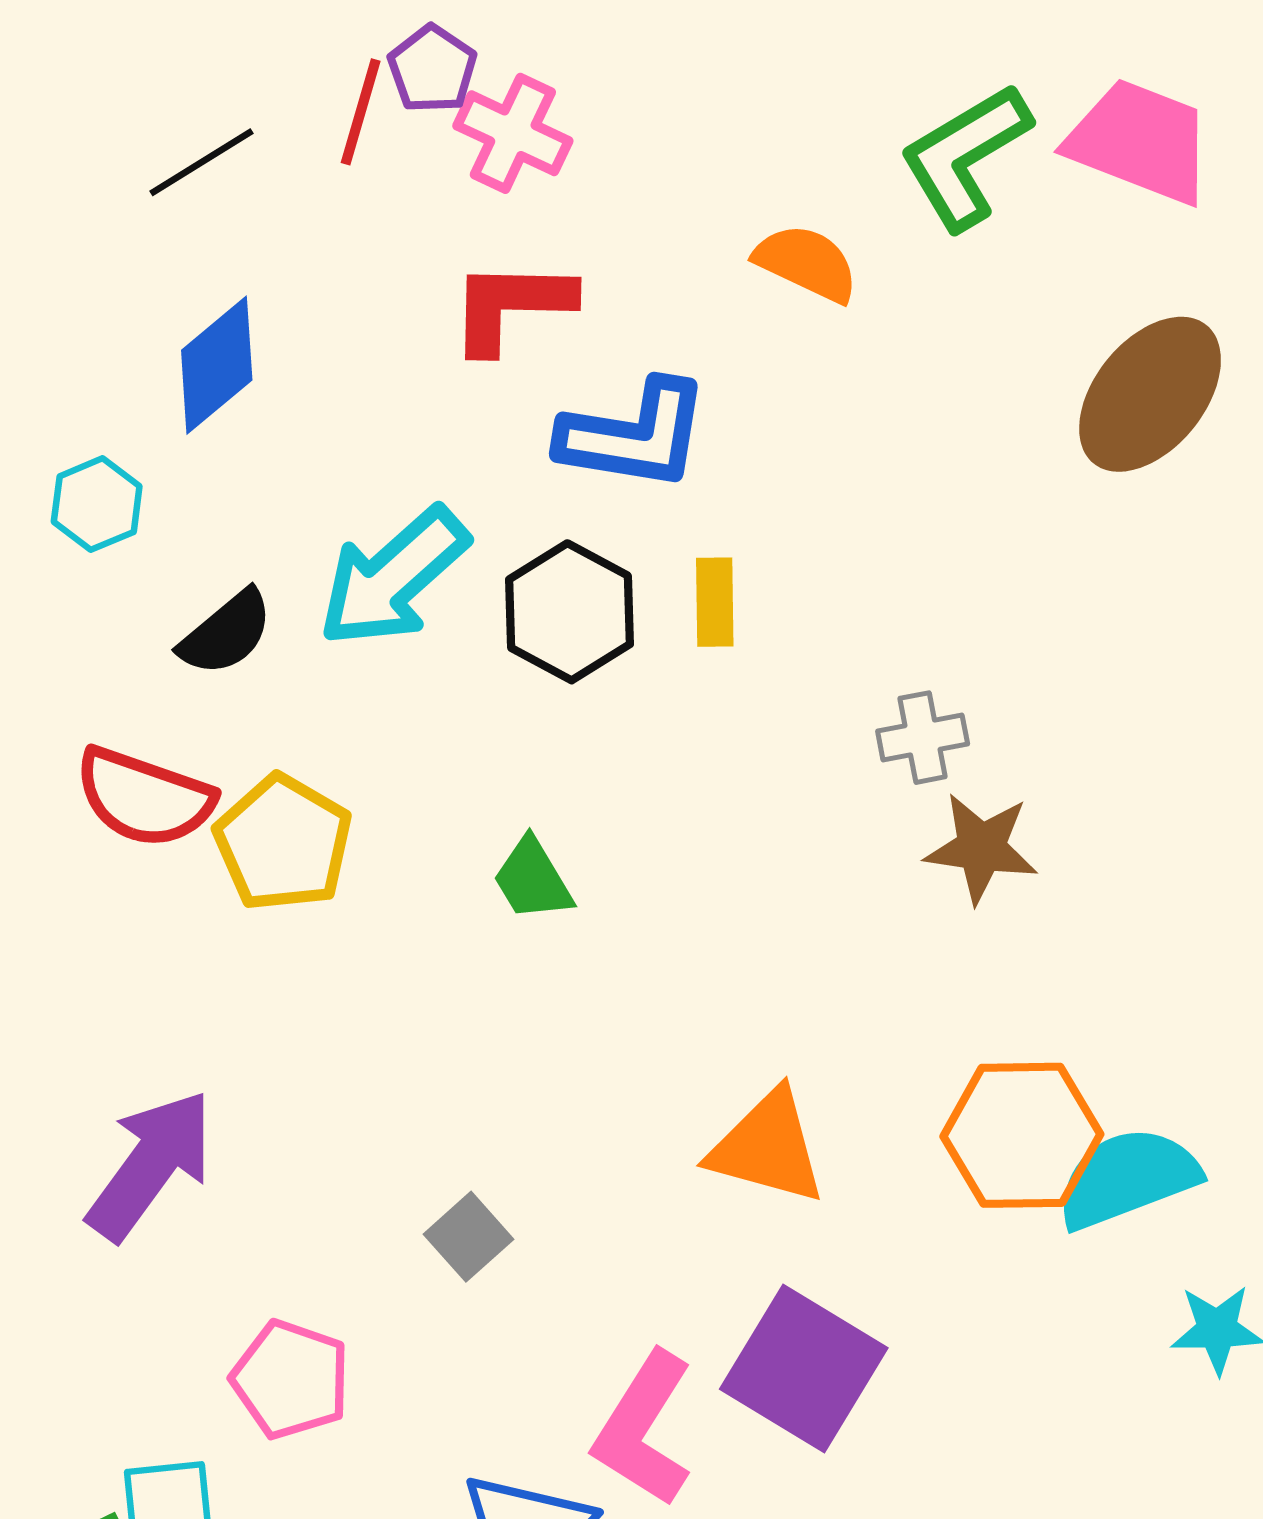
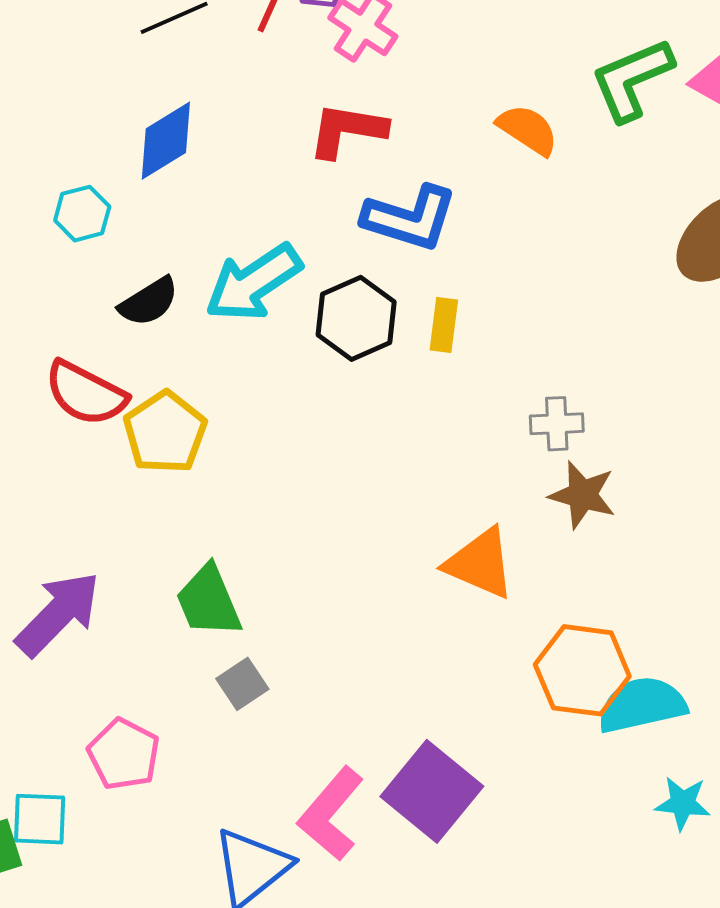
green trapezoid: (533, 879) -> (208, 601), moved, size x1.4
orange triangle: (767, 1147) -> (480, 563), moved

